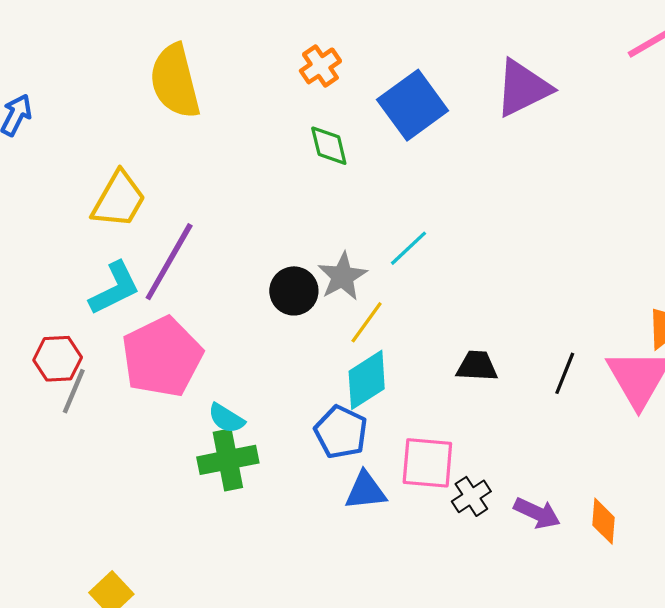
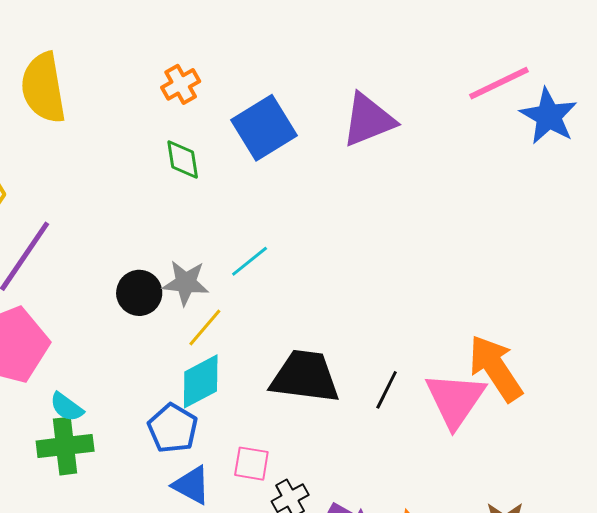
gray star: (342, 276) -> (186, 283), turned 30
black trapezoid: (477, 366) -> (305, 377), size x1.8
pink square: (427, 463) -> (251, 464), size x0.7
blue triangle: (366, 491) -> (192, 485), turned 30

